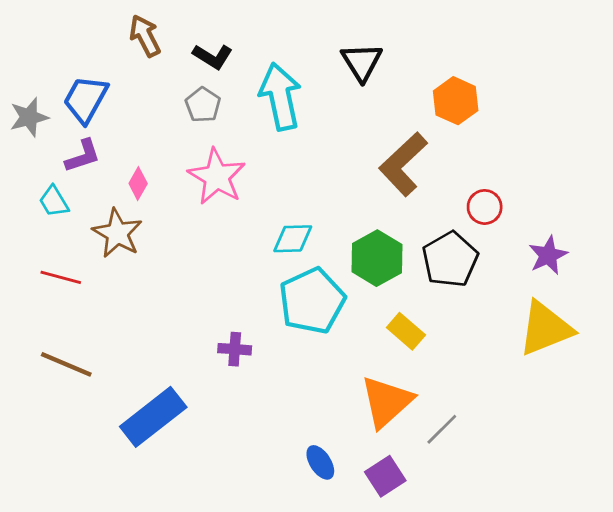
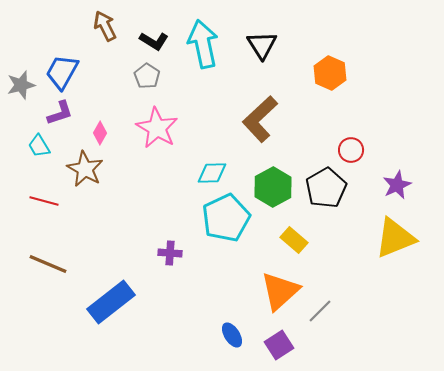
cyan arrow: (280, 97) -> (203, 44), moved
brown L-shape: (403, 164) -> (260, 119), moved

